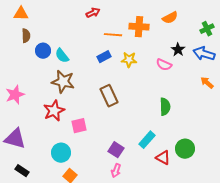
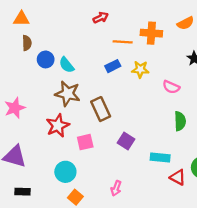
pink semicircle: (164, 65) -> (171, 87), moved
brown rectangle: (109, 96) -> (101, 109), moved
cyan rectangle: (147, 140) -> (160, 157), turned 54
purple square: (116, 150) -> (126, 141), moved
black rectangle: (22, 171) -> (22, 192), turned -32
pink arrow: (116, 171) -> (116, 188), moved

